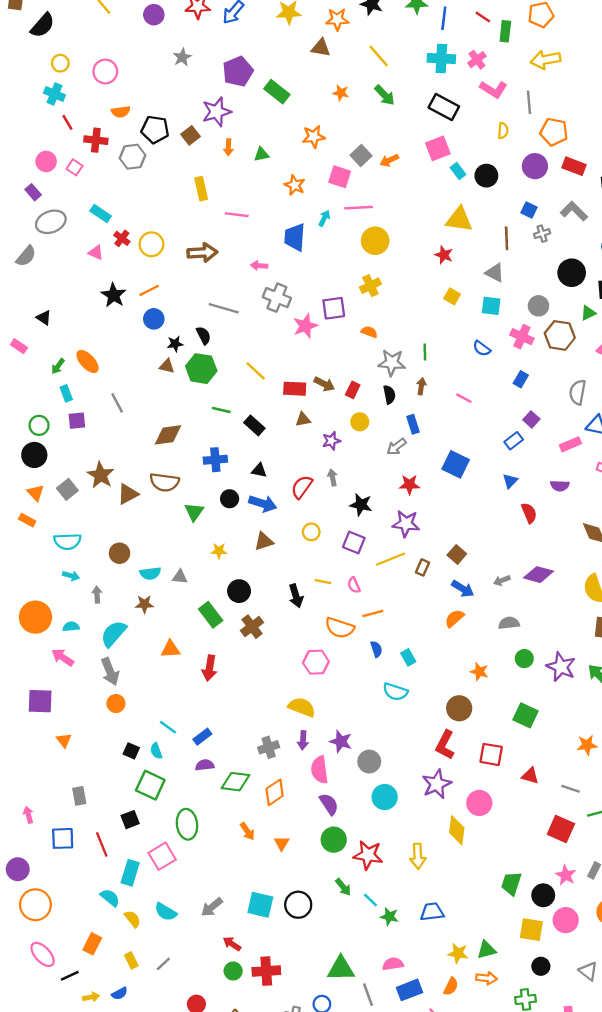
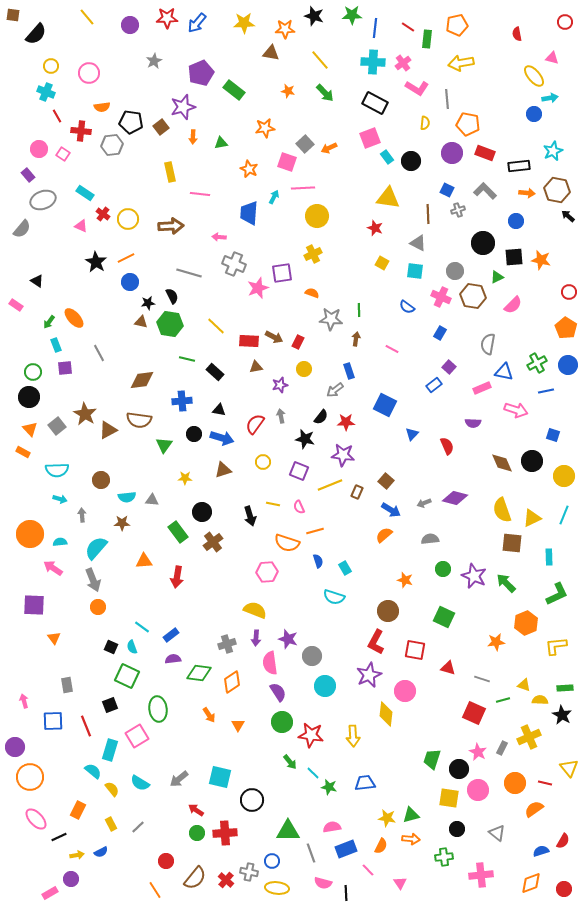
black semicircle: (389, 395) -> (321, 417), moved, turned 49
blue triangle: (510, 481) -> (412, 434), moved
black circle: (298, 905) -> (252, 800), moved

